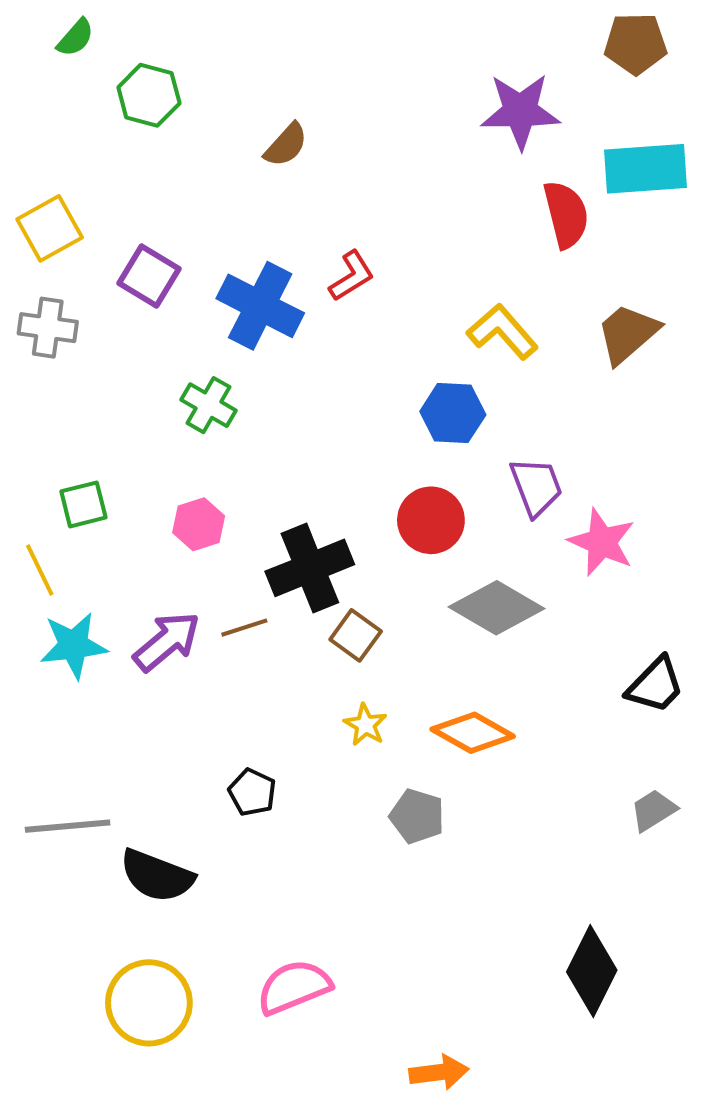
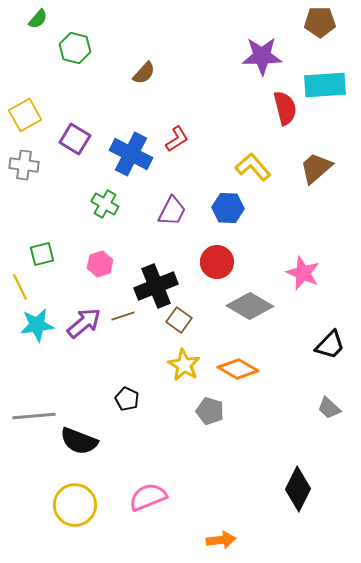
purple trapezoid: (536, 487) -> (172, 211), moved, turned 48
yellow star: (365, 725) -> (184, 365), size x1.5
gray trapezoid: (653, 810) -> (329, 408), turned -105

